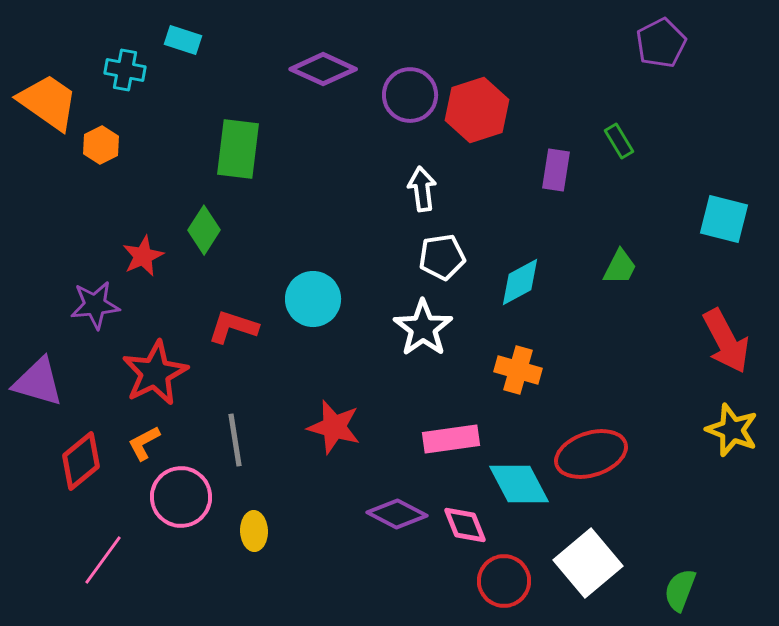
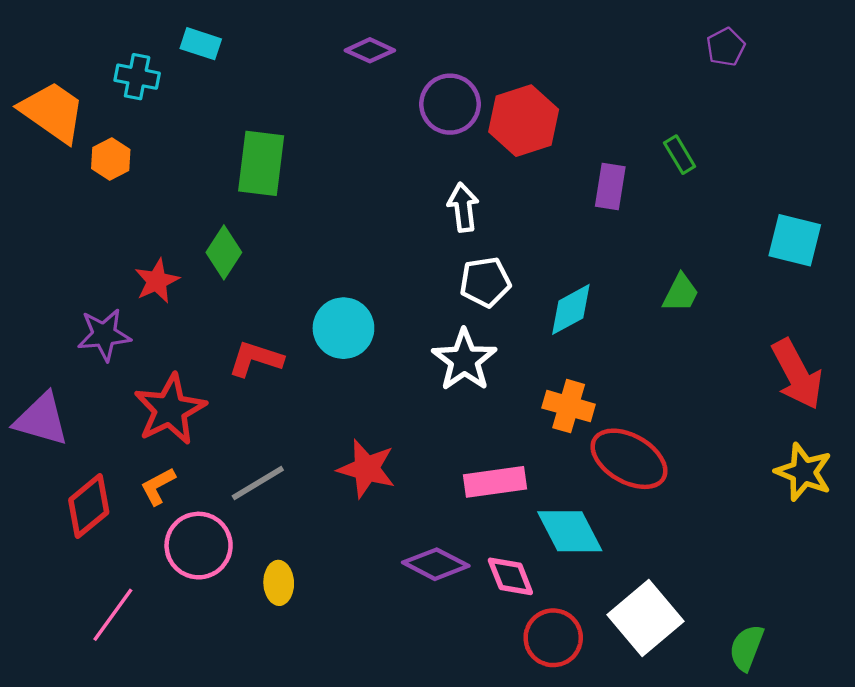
purple pentagon: (661, 43) -> (726, 47), size x0.7
purple diamond: (323, 69) -> (370, 50), moved, size x0.7
gray line: (235, 440) -> (258, 483), turned 68
red ellipse: (591, 454) -> (629, 459), moved, turned 48

